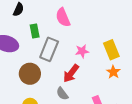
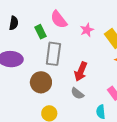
green rectangle: (35, 31) -> (41, 32), moved
pink star: (82, 51) -> (87, 30), moved

